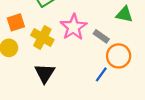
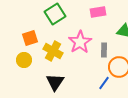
gray rectangle: (101, 36) -> (104, 50), turned 56

